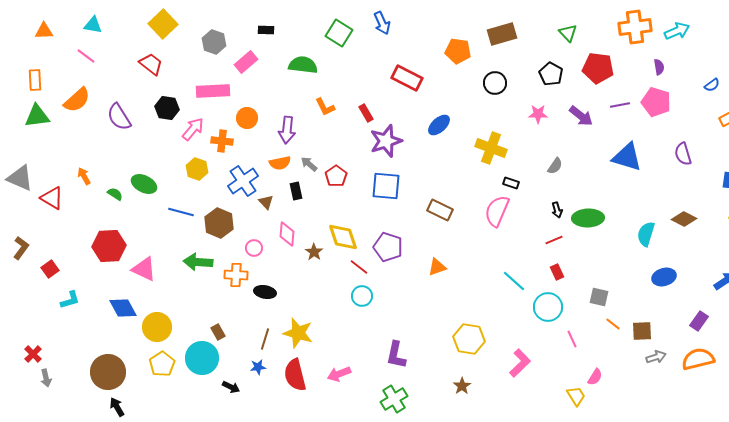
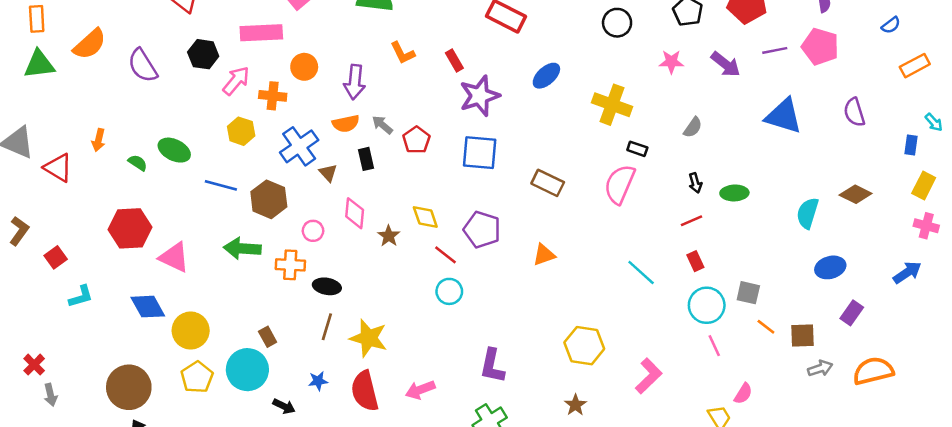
orange arrow: (84, 176) -> (99, 140), turned -138
green ellipse: (588, 218) -> (734, 193), size x0.7
yellow diamond: (343, 237) -> (425, 217), size x0.7
cyan circle: (548, 307) -> (707, 305), moved
purple rectangle: (699, 321) -> (852, 313), moved
brown line: (265, 339) -> (327, 327), moved

